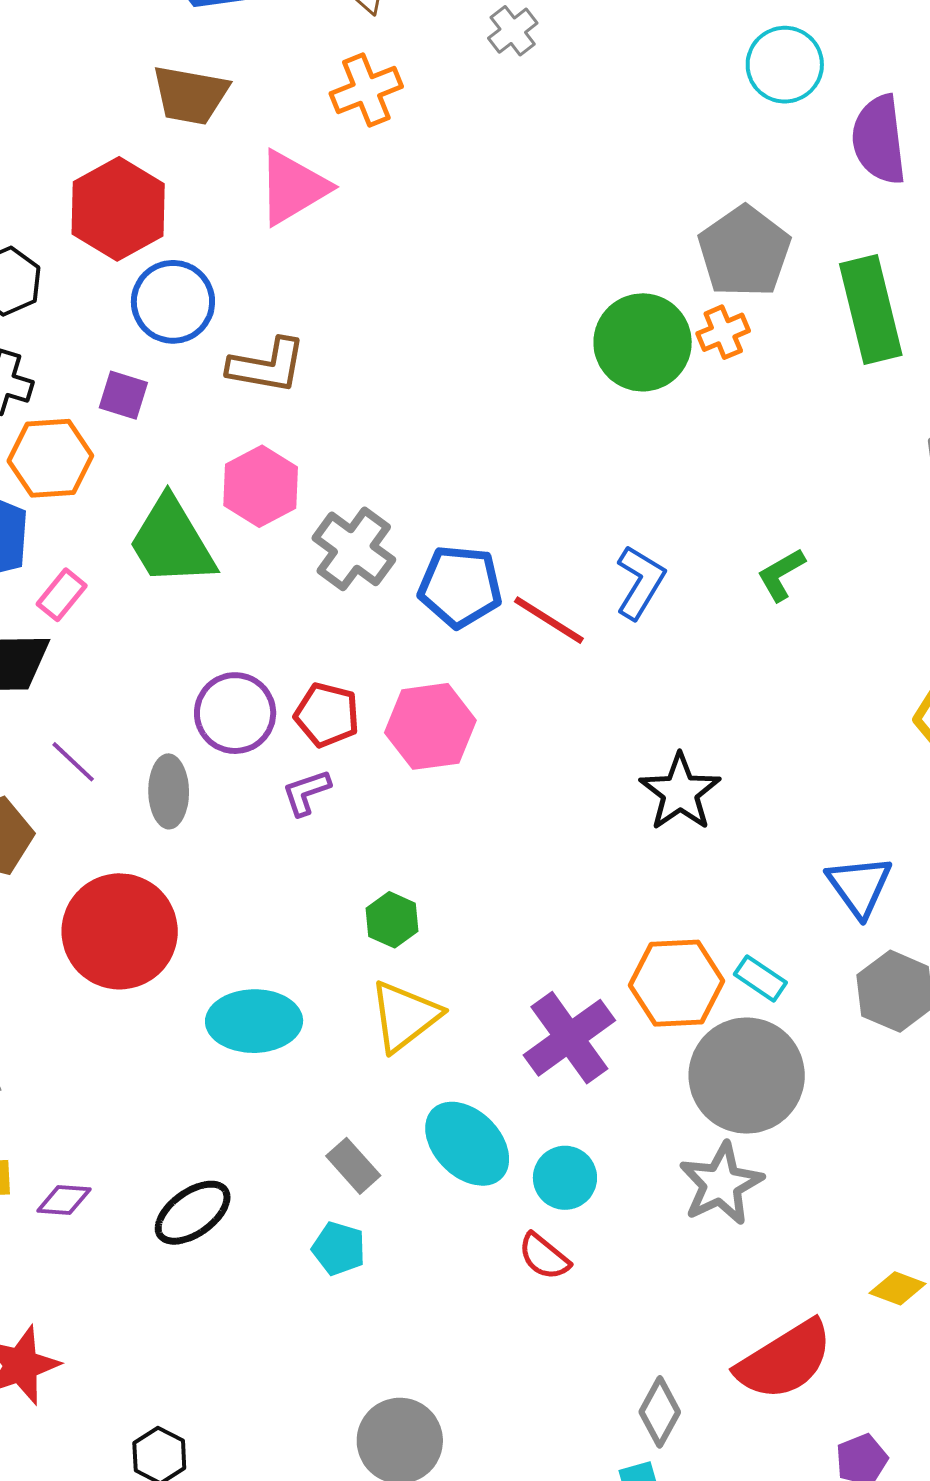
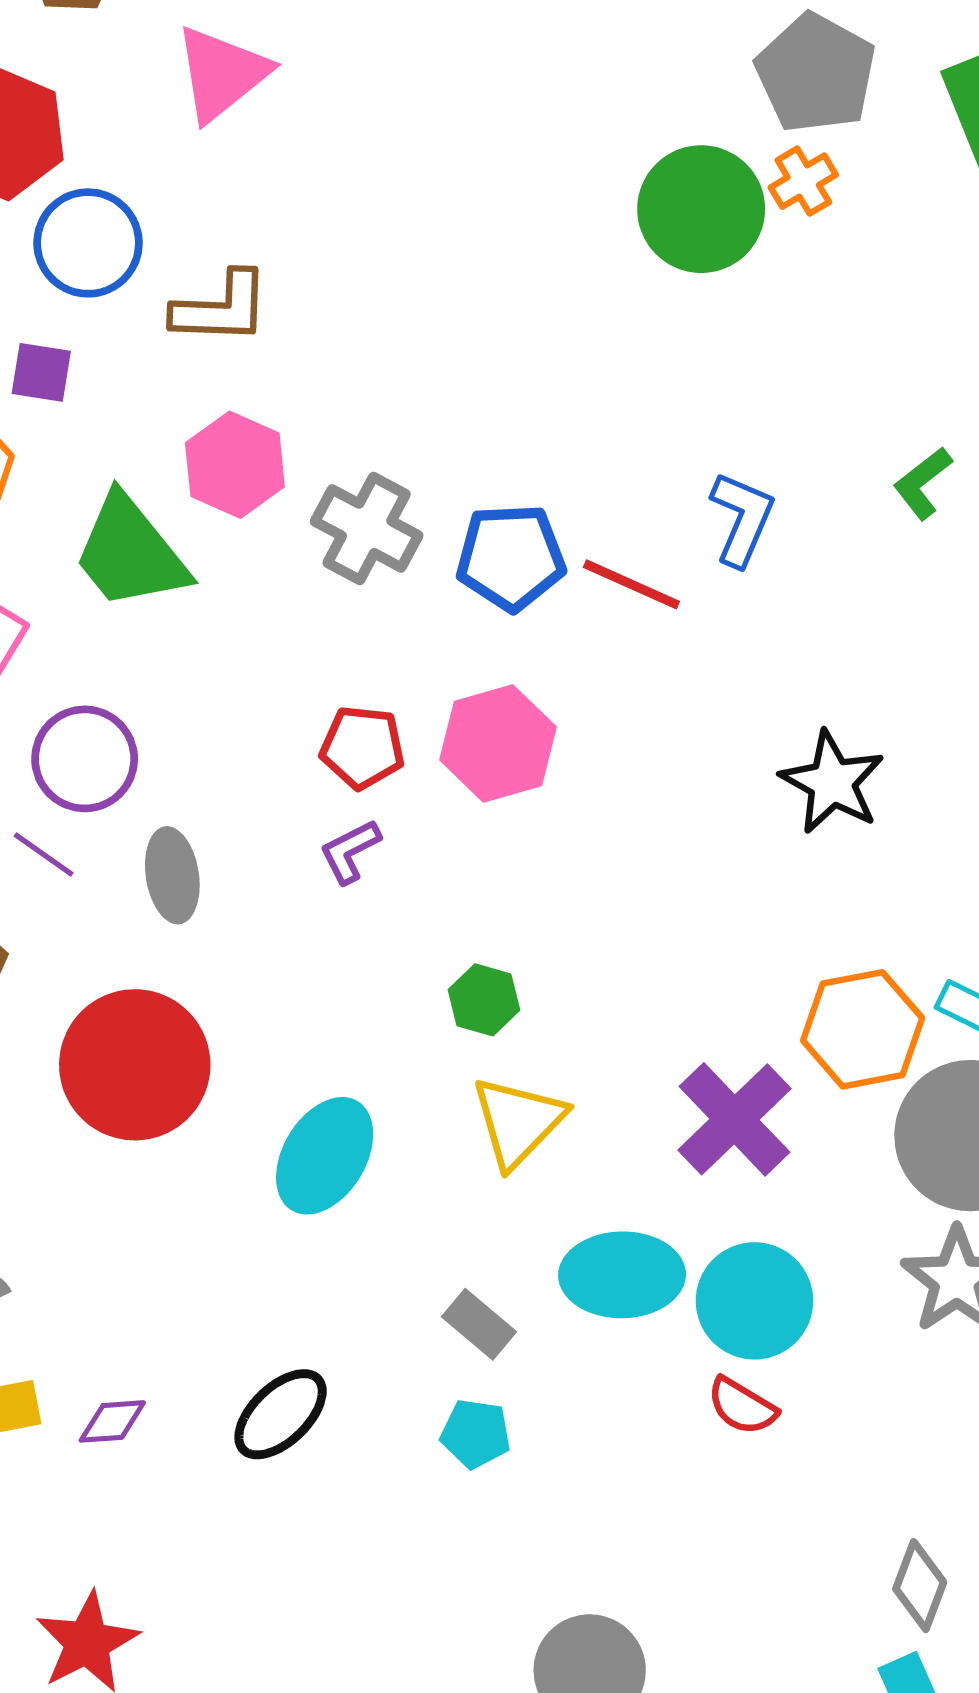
purple circle: (235, 713) -> (85, 759), moved
cyan ellipse: (254, 1021) -> (325, 1156), turned -50
cyan ellipse: (467, 1144) -> (622, 1275), turned -38
cyan circle: (565, 1178) -> (754, 1301), size x1.4

